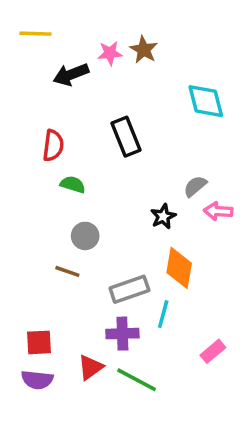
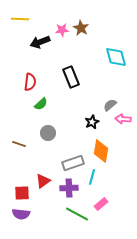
green semicircle: (73, 184) -> (41, 104), turned 120
brown line: (67, 271) -> (19, 144), moved
pink rectangle: (213, 351) -> (101, 204), moved
red triangle: (90, 367) -> (43, 181), moved

